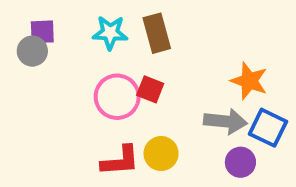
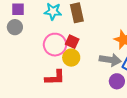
gray circle: (32, 51) -> (15, 27), moved
yellow circle: (161, 154) -> (71, 58), moved

